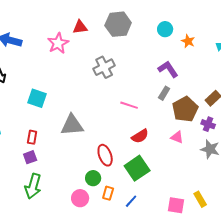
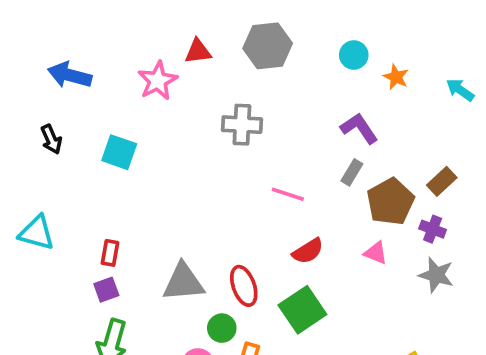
gray cross: (104, 67) -> (242, 125), turned 30
cyan square: (37, 98) -> (119, 152), moved
gray triangle: (72, 125) -> (183, 282), moved

